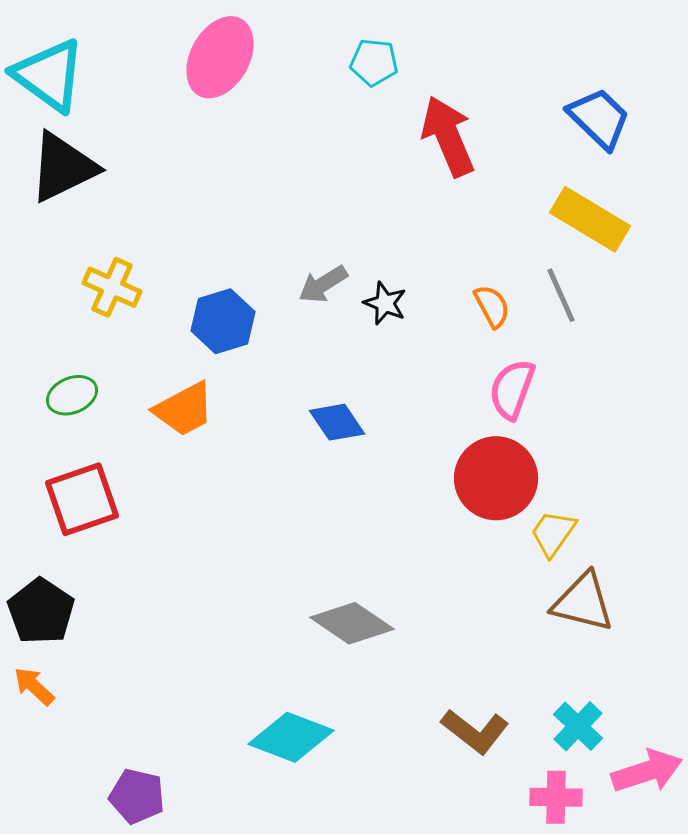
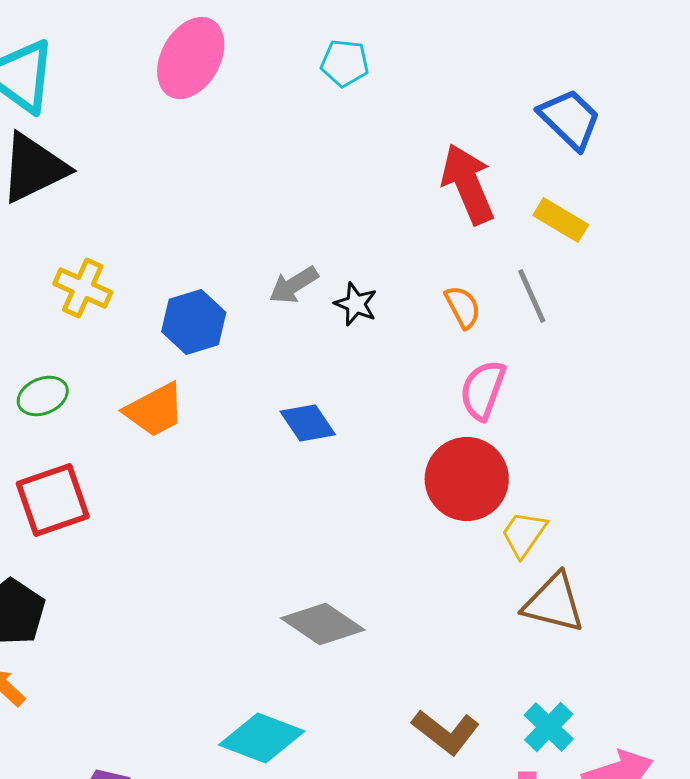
red arrow: (448, 136) -> (468, 184), moved
yellow rectangle: (590, 219) -> (561, 220), size x0.7

